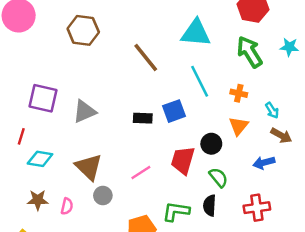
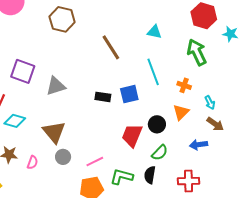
cyan triangle: (196, 33) -> (154, 32), size x0.6
cyan star: (289, 47) -> (230, 34), moved
pink line: (141, 173) -> (95, 161), moved
green semicircle: (218, 177) -> (160, 153), turned 78

